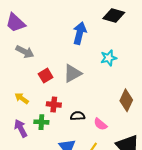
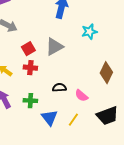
red cross: (54, 104) -> (30, 68), moved
green cross: (41, 122) -> (30, 101), moved

